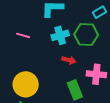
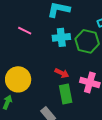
red arrow: (69, 60) -> (62, 73), moved

